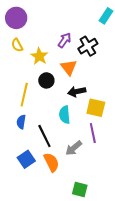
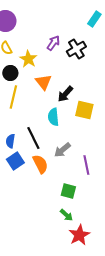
orange triangle: (69, 67) -> (43, 82), moved
black circle: (46, 80) -> (10, 73), moved
black arrow: (77, 92) -> (65, 94), turned -36
blue semicircle: (21, 122) -> (10, 141), moved
purple line: (93, 133) -> (86, 165), moved

